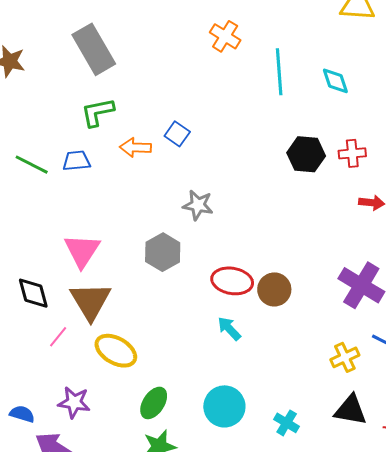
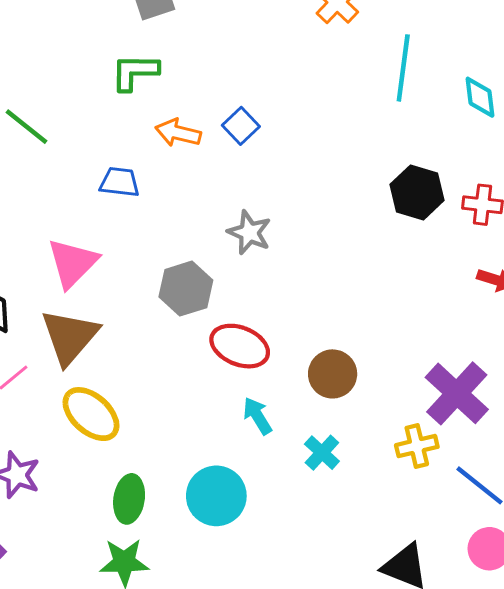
blue trapezoid: (76, 161) -> (120, 182), moved
red ellipse: (232, 281) -> (240, 346), moved
yellow cross: (345, 357) -> (417, 446), moved
green ellipse: (154, 403) -> (129, 499), turned -36
cyan circle: (224, 406) -> (216, 496), moved
cyan cross: (287, 423) -> (322, 453), moved

